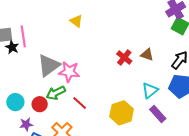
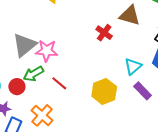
brown triangle: (147, 55) -> (130, 15), moved, size x1.5

